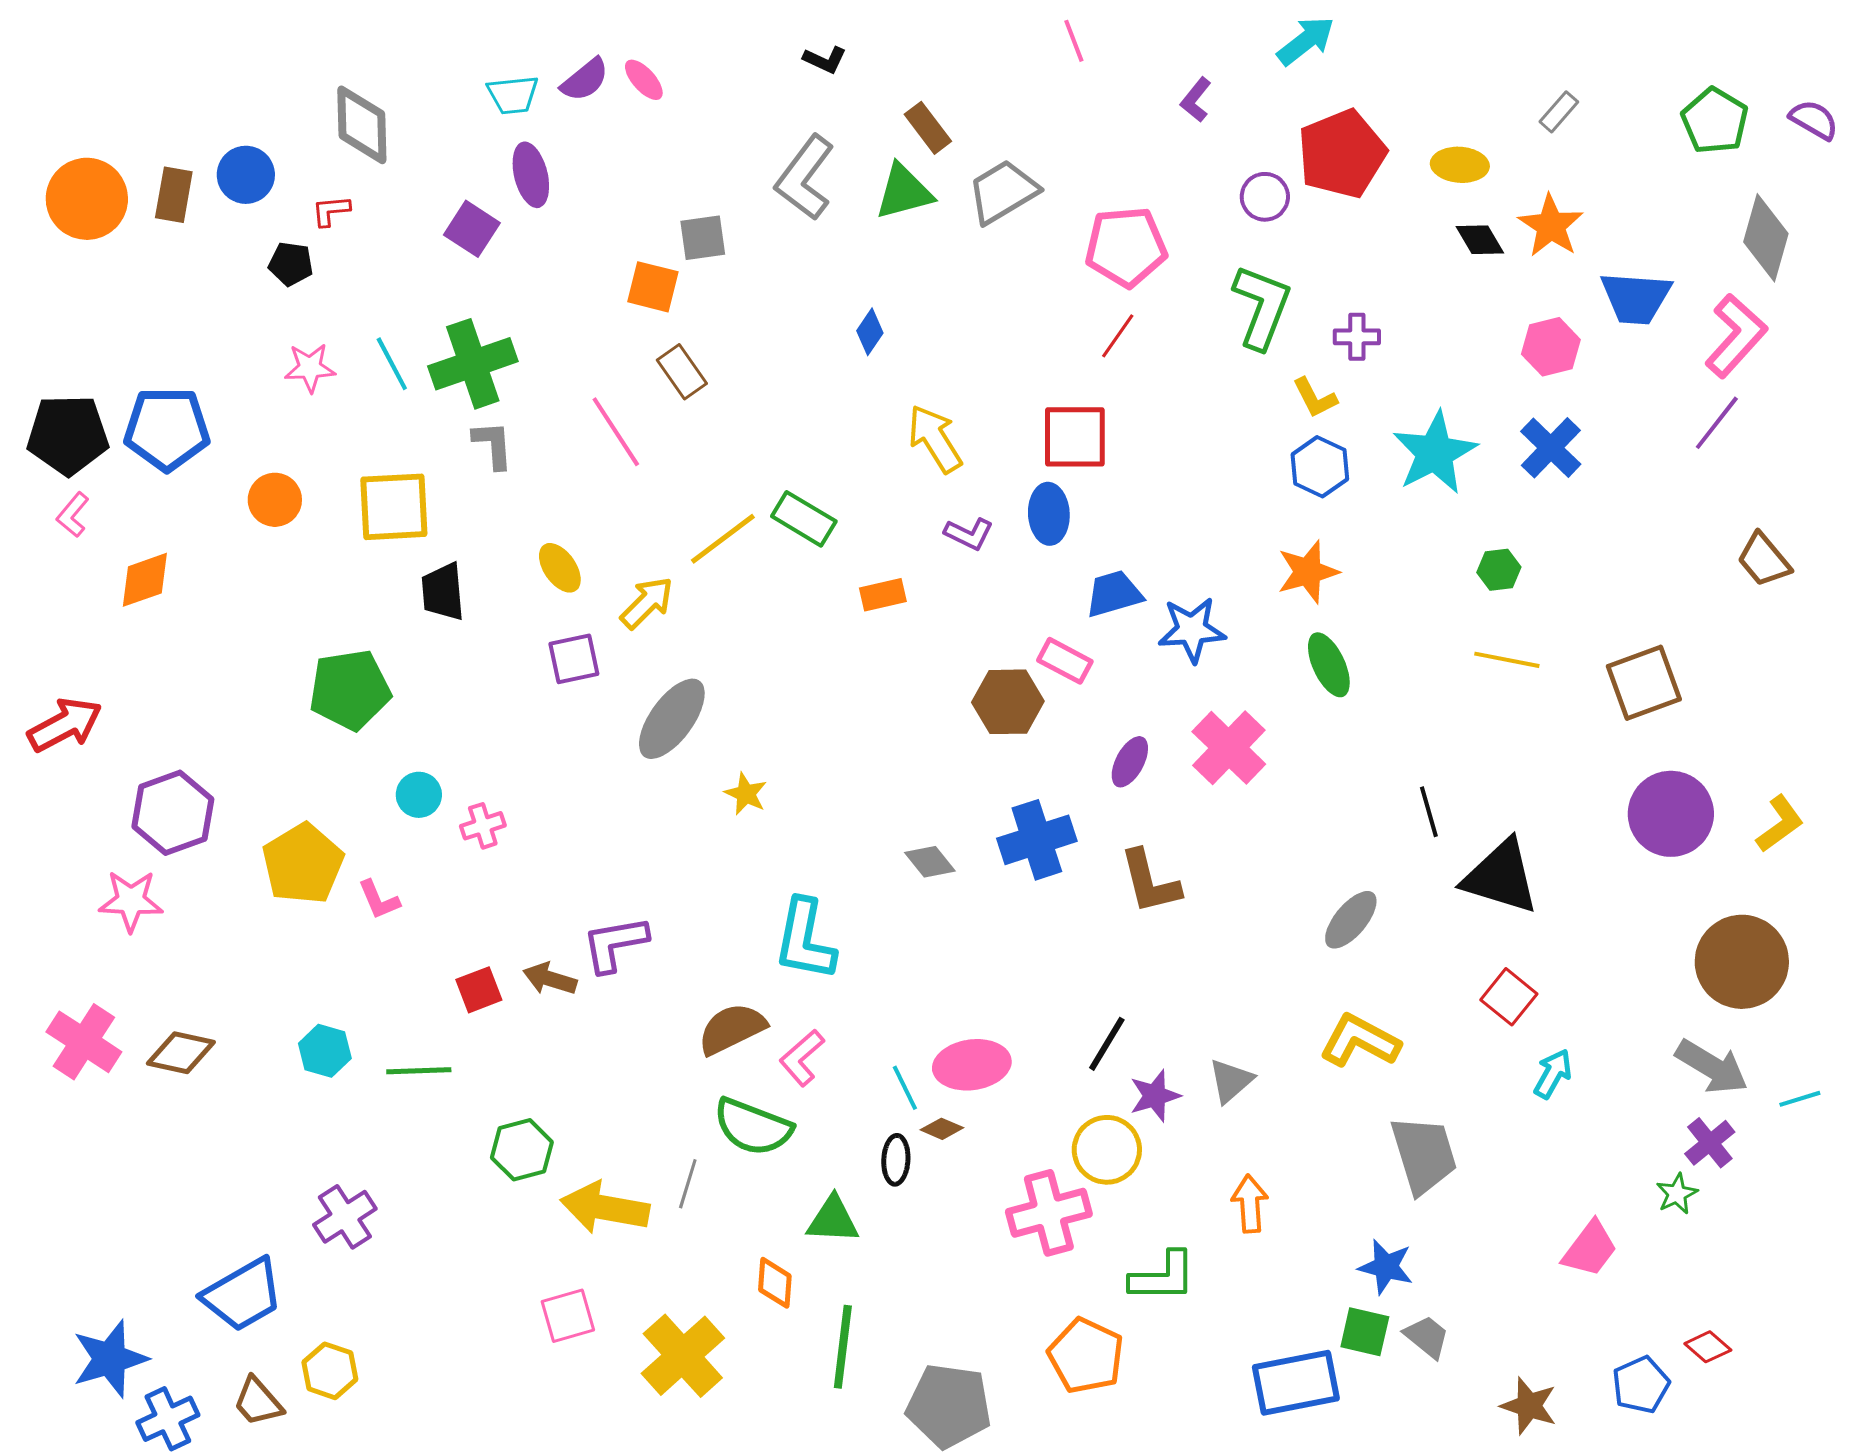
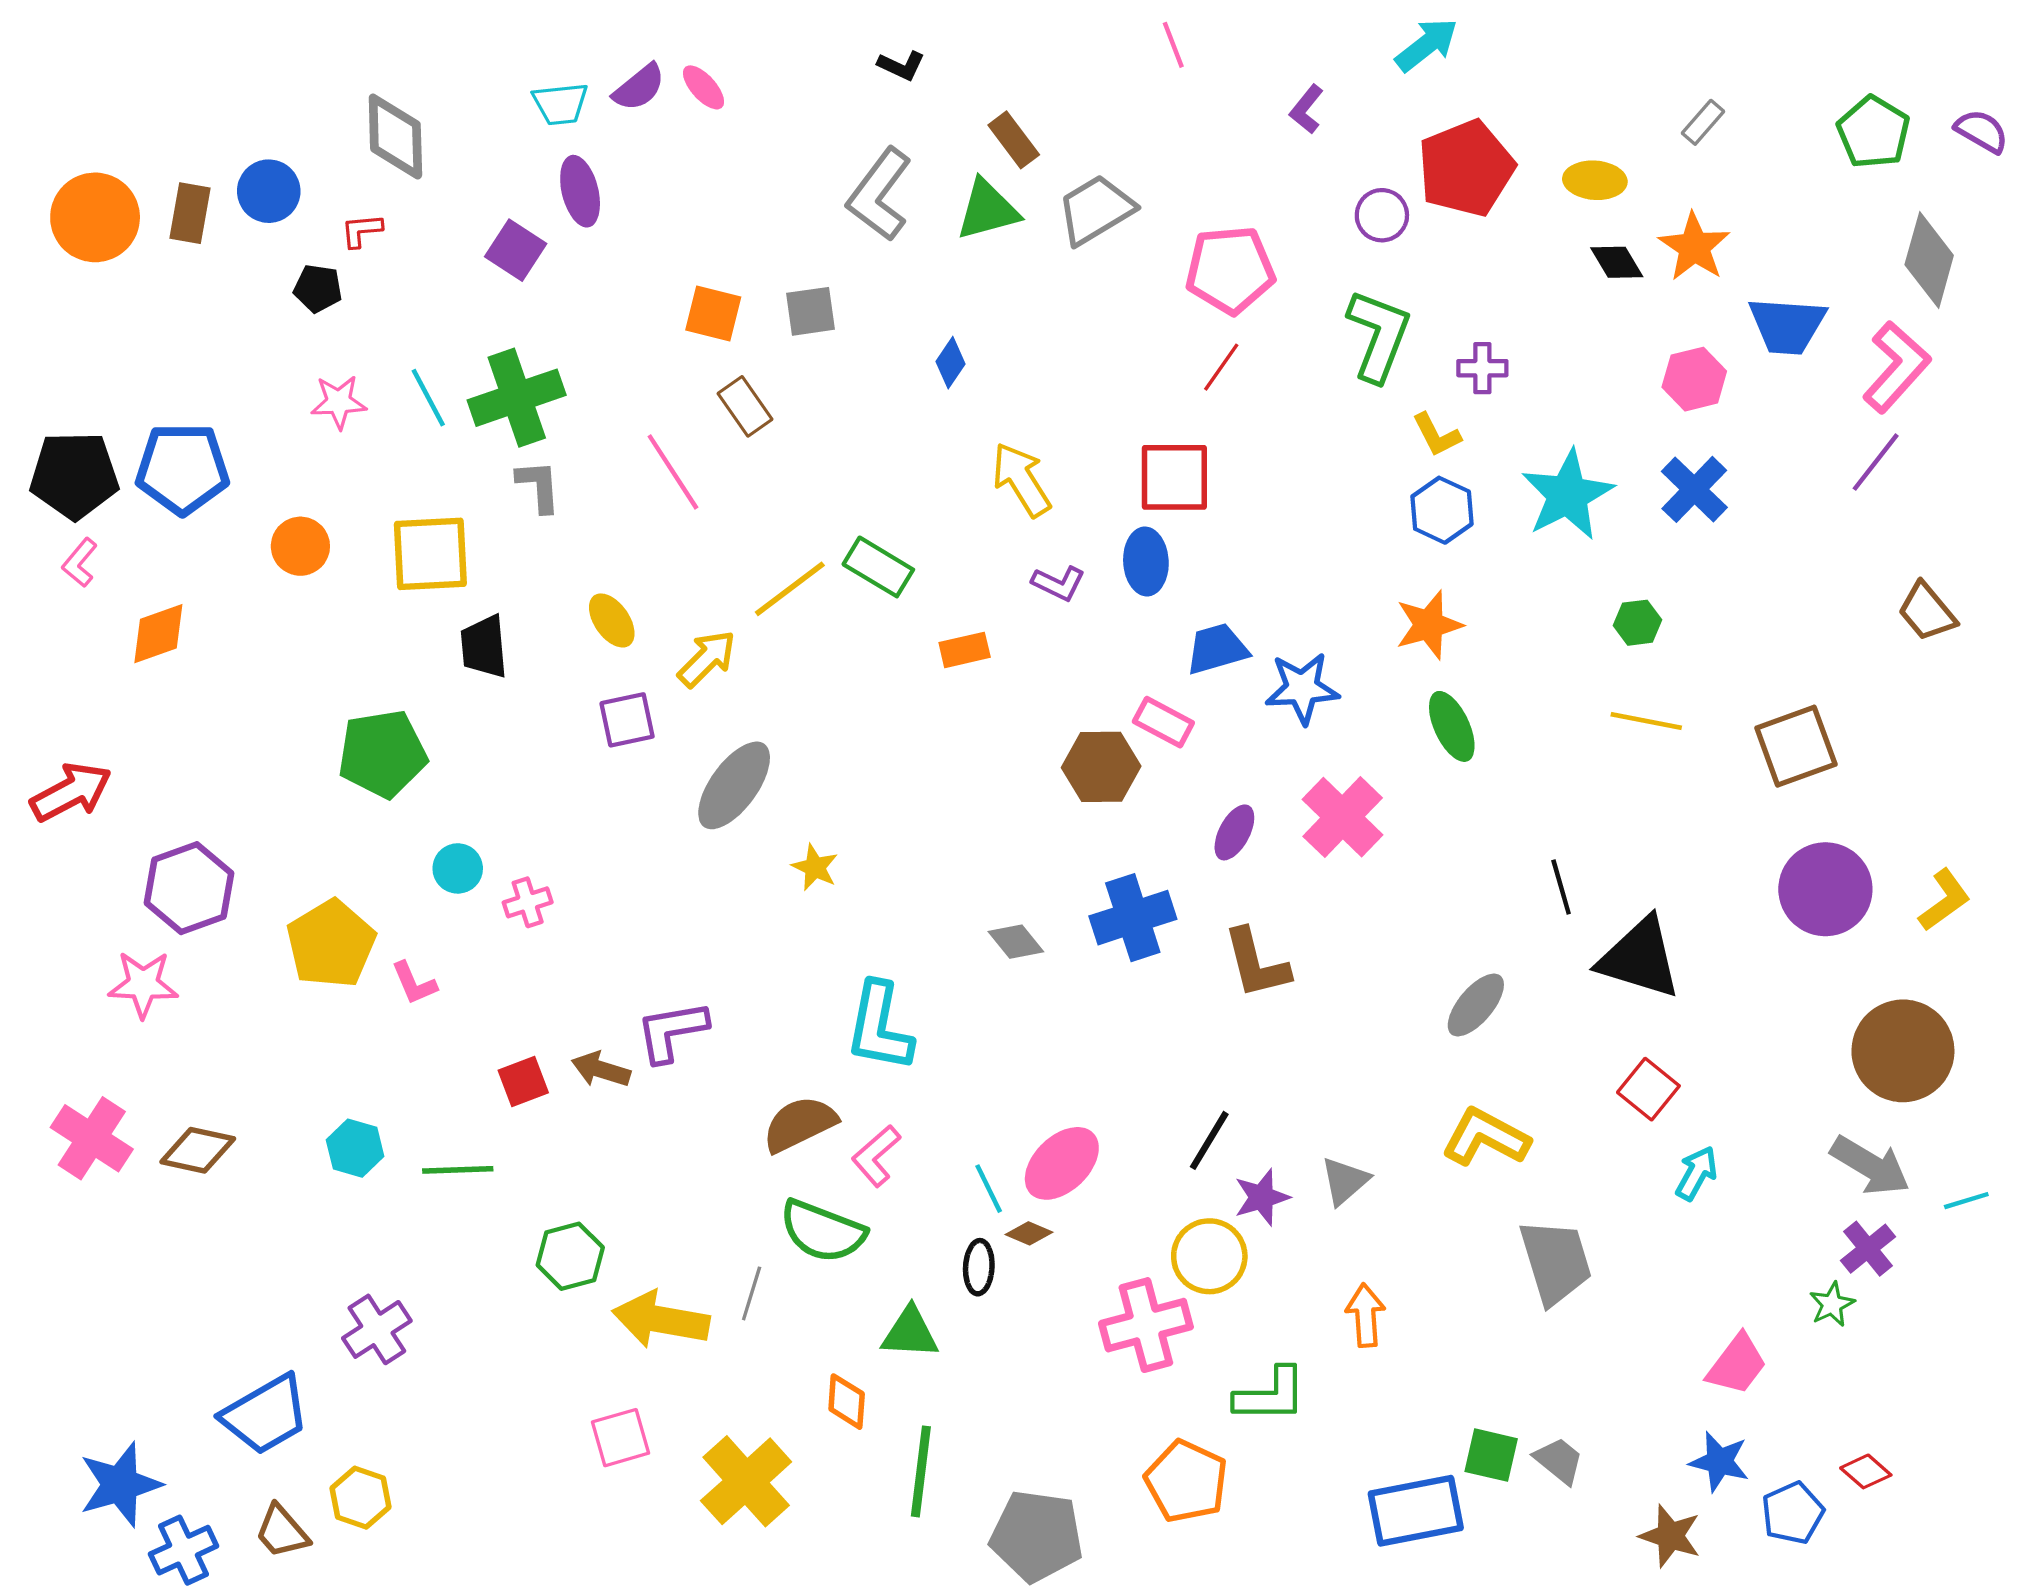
gray square: (703, 238) -> (811, 311), moved
pink ellipse: (972, 1065) -> (1062, 1163), turned -36
blue star: (1386, 1267) -> (1719, 1462), moved

